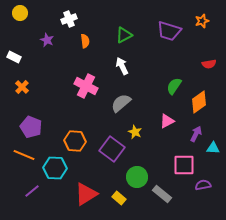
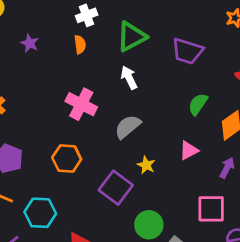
white cross: (69, 19) -> (87, 15), moved
purple trapezoid: (169, 31) -> (187, 51), moved
green triangle: (124, 35) -> (132, 37), size x1.4
orange hexagon: (75, 141) -> (67, 158), moved

